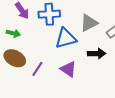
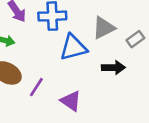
purple triangle: (68, 69) -> (71, 101), moved

